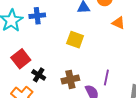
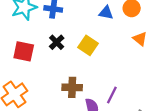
red square: (21, 59) -> (24, 51), turned 36
black cross: (39, 75) -> (57, 42), moved

